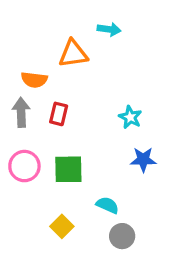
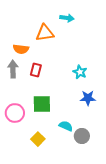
pink circle: (24, 166) -> (15, 113), moved
gray circle: (122, 236) -> (82, 136), moved

